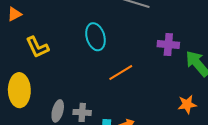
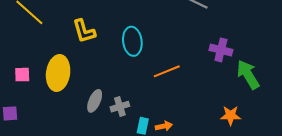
cyan ellipse: (95, 37) -> (132, 41), moved
gray cross: (82, 112) -> (120, 107), turned -30

